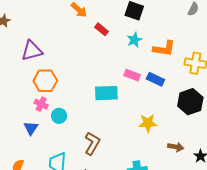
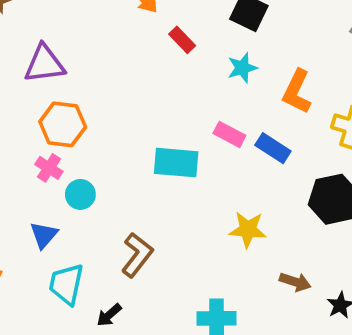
orange L-shape: (164, 49) -> (297, 92), turned 100
blue triangle: (31, 128) -> (44, 235), moved

